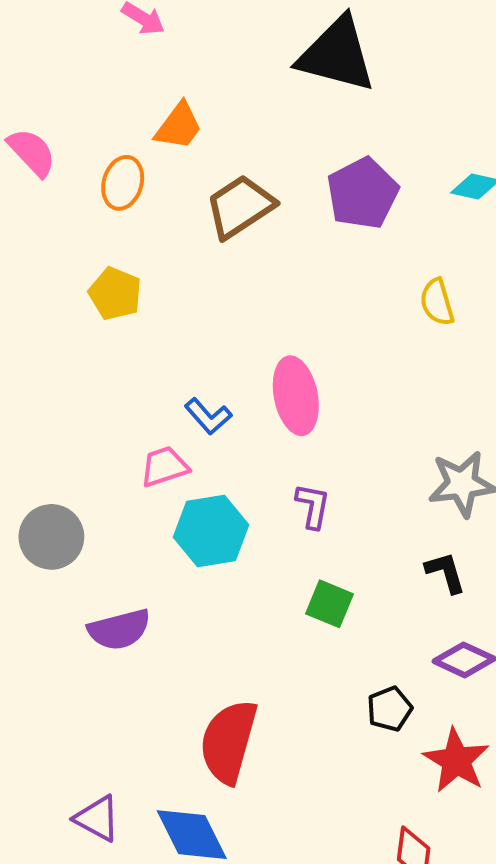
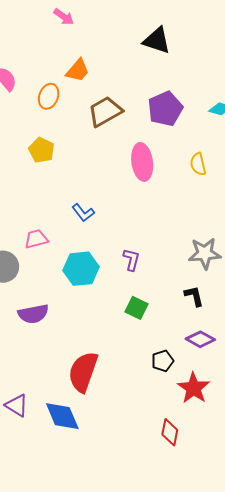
black triangle: (337, 55) -> (157, 40), size x0.7
pink ellipse: (296, 396) -> (142, 162), moved
pink trapezoid: (164, 467) -> (36, 239), moved

